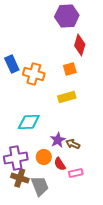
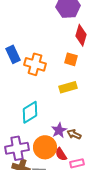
orange square: (70, 69) -> (71, 59), turned 32
cyan diamond: (29, 122) -> (30, 112), turned -30
orange circle: (44, 157) -> (45, 147), size x1.5

